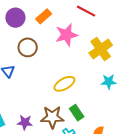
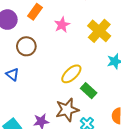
pink star: (66, 35) -> (62, 25), size x0.7
green rectangle: (77, 113) -> (89, 91), moved

